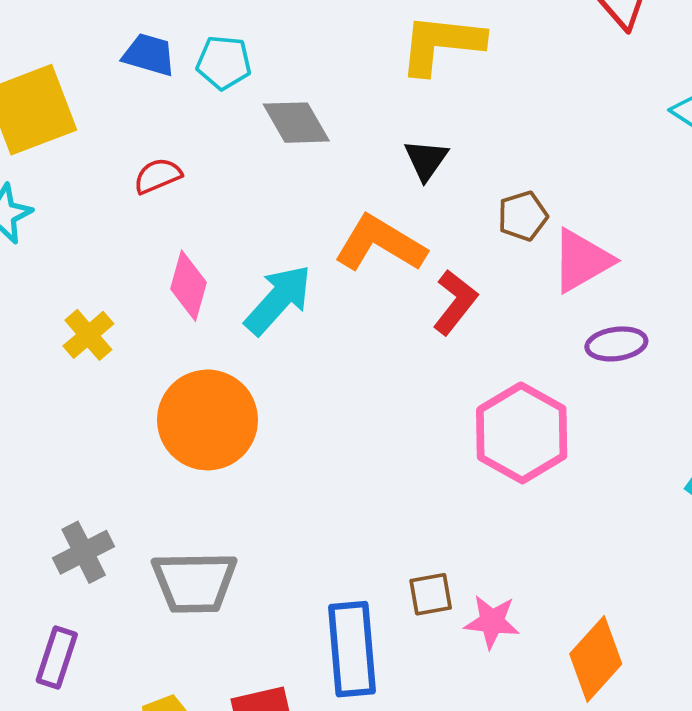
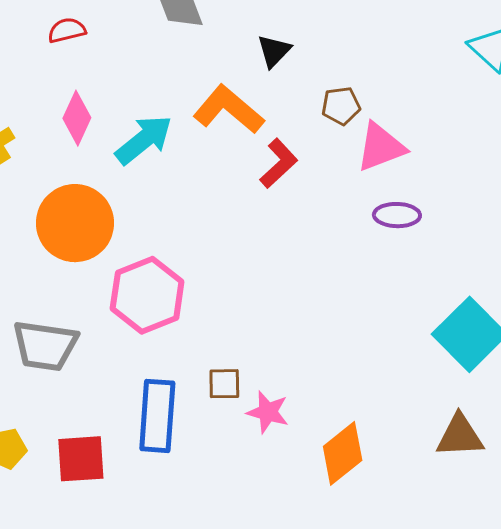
pink hexagon: (522, 433) -> (147, 295), moved

